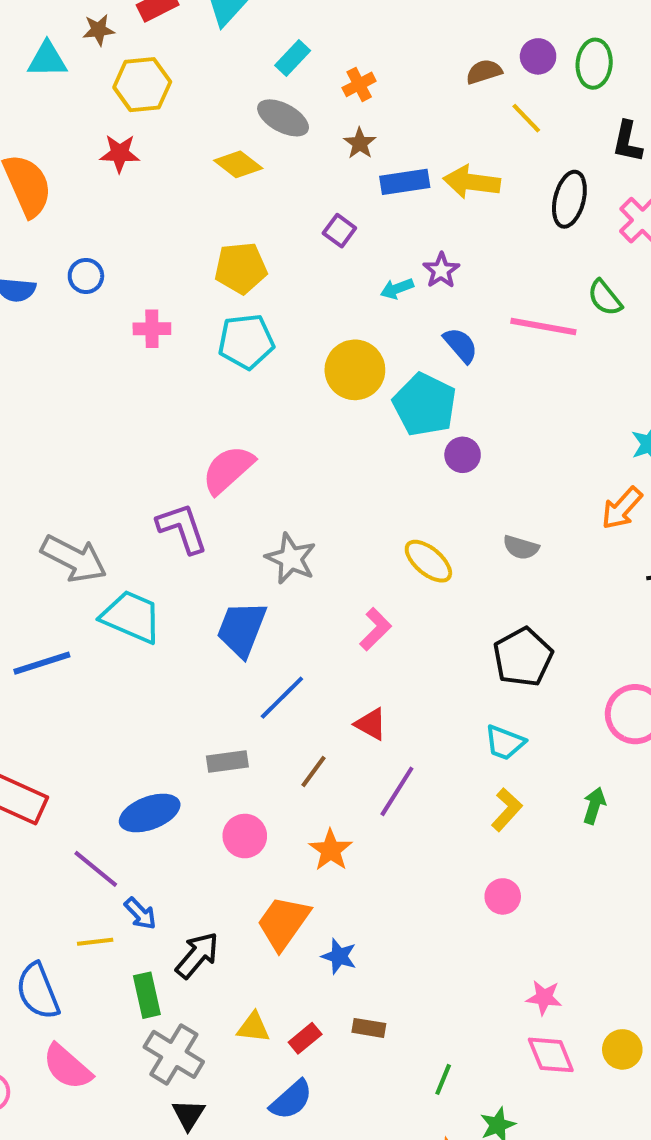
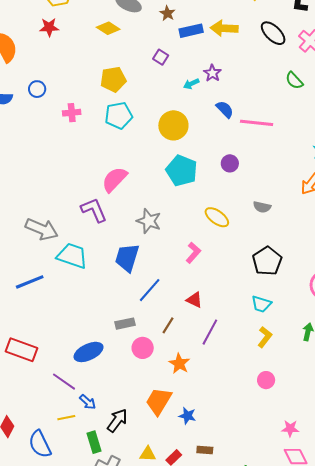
black ellipse: (569, 199) -> (273, 33), turned -56
pink line: (543, 327) -> (257, 123), moved
cyan pentagon: (425, 405) -> (182, 171), moved
pink circle: (245, 836) -> (143, 348), moved

